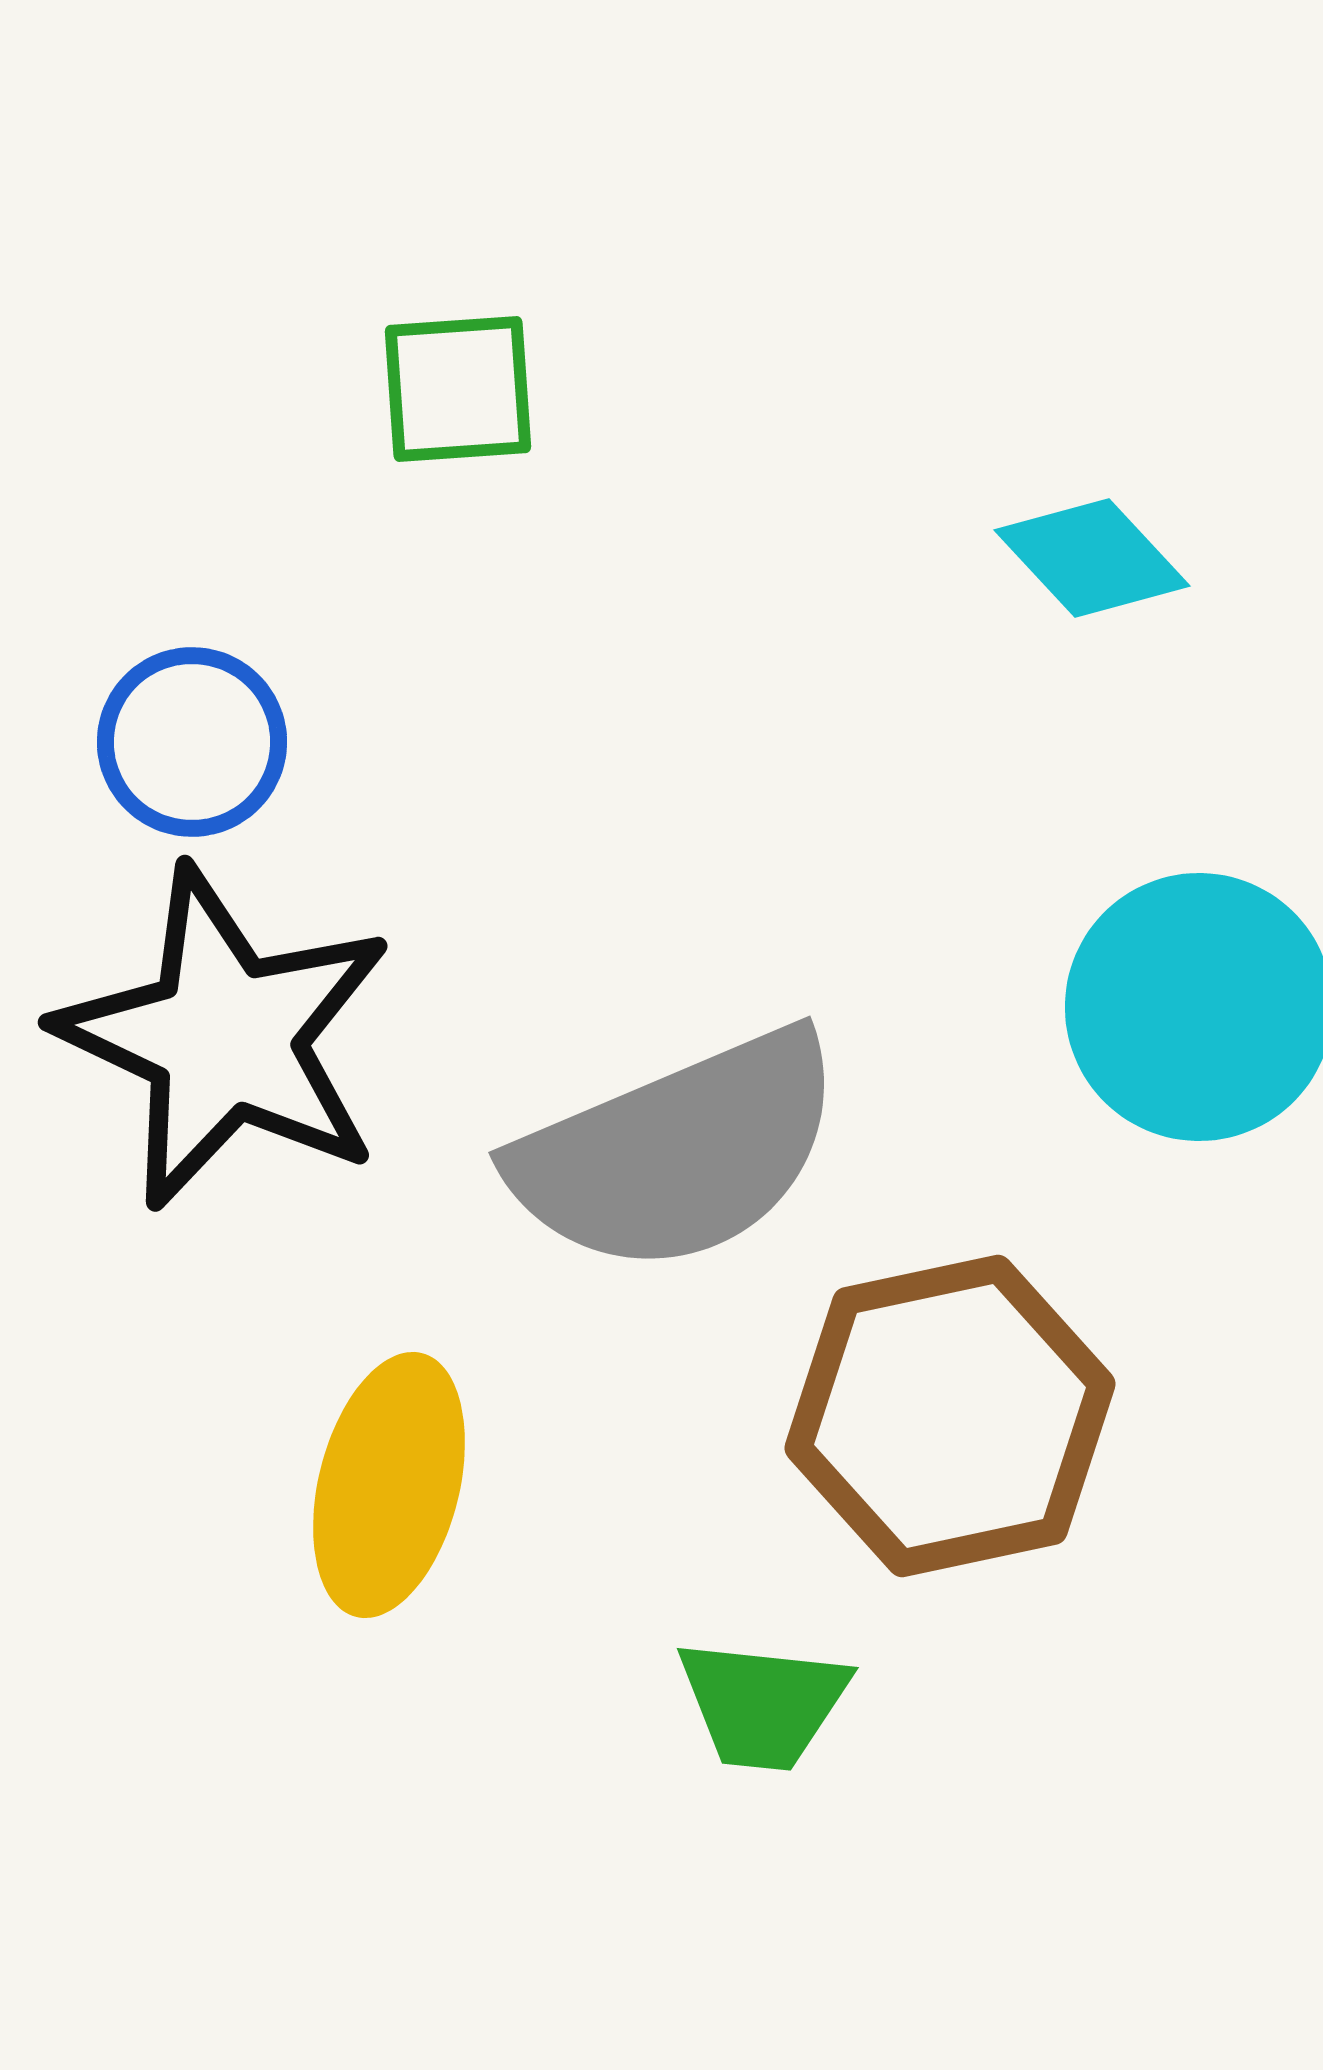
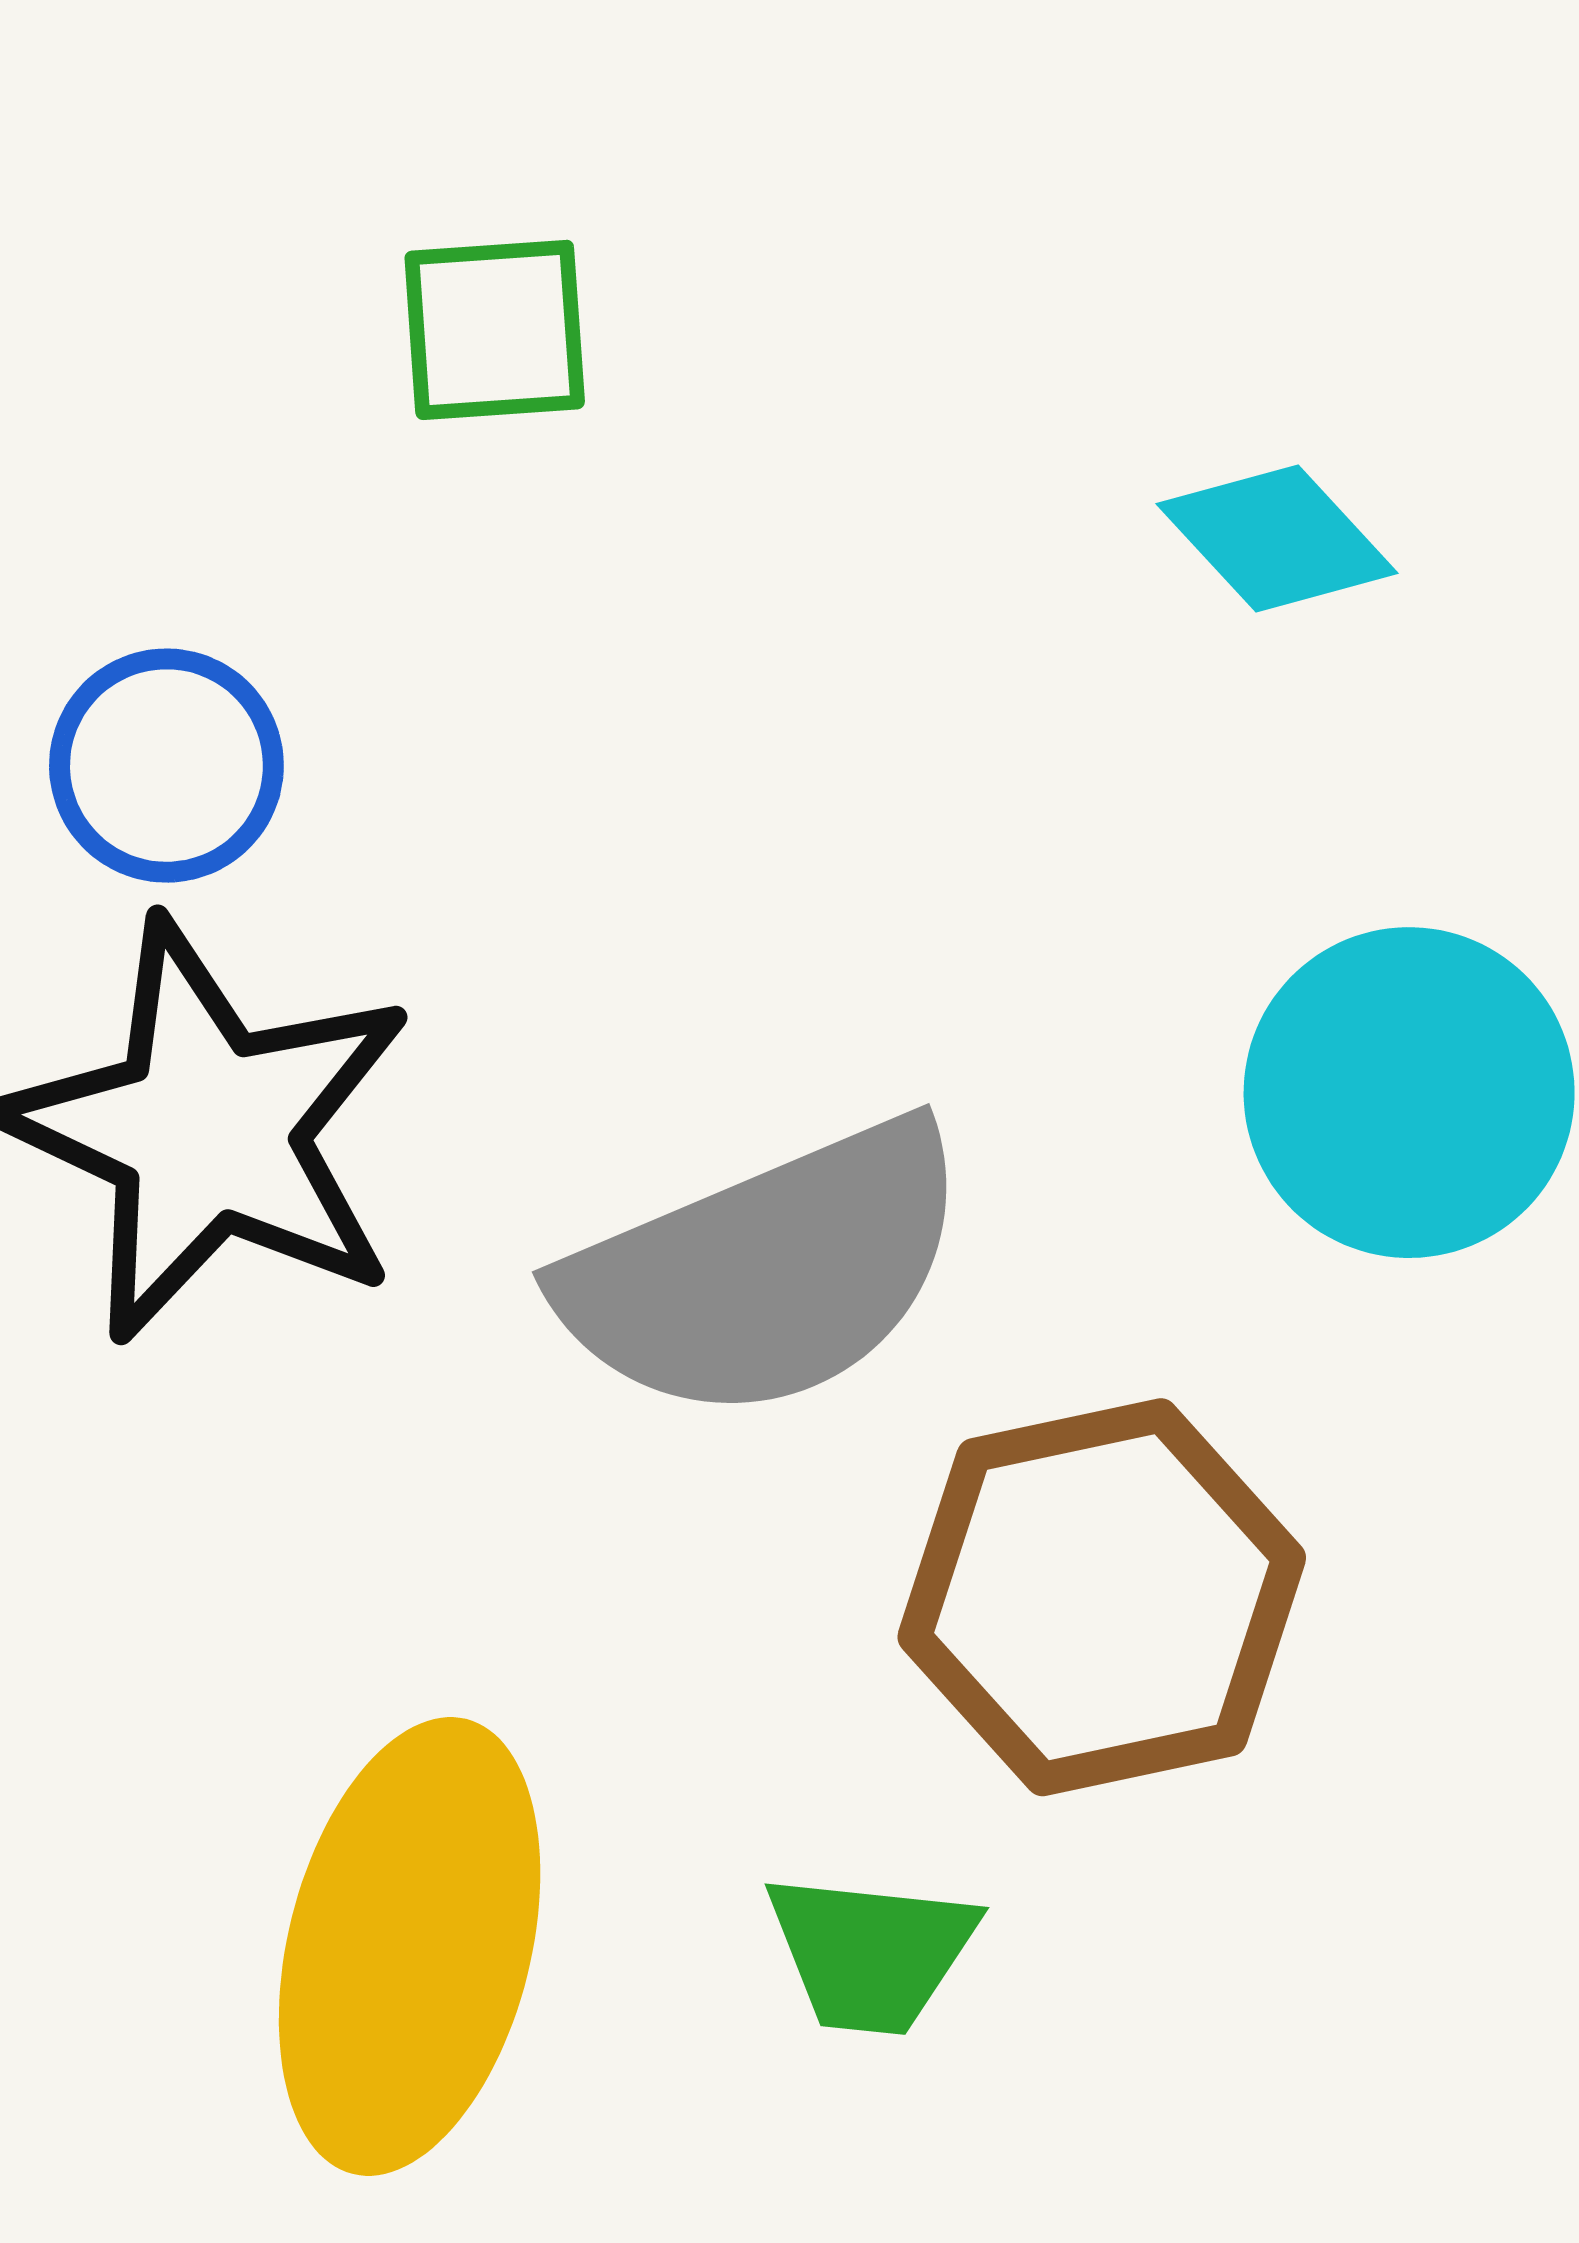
yellow ellipse: (389, 1485) -> (410, 1946), moved, size x1.4

